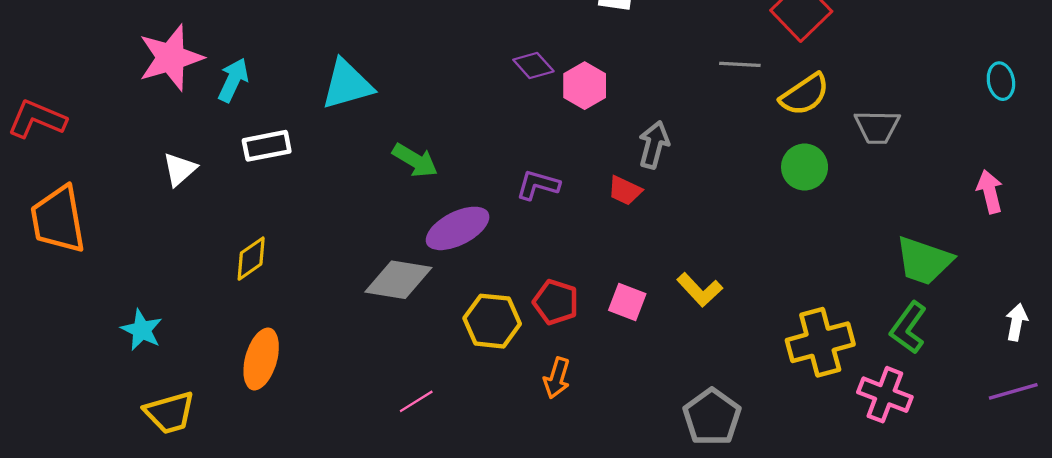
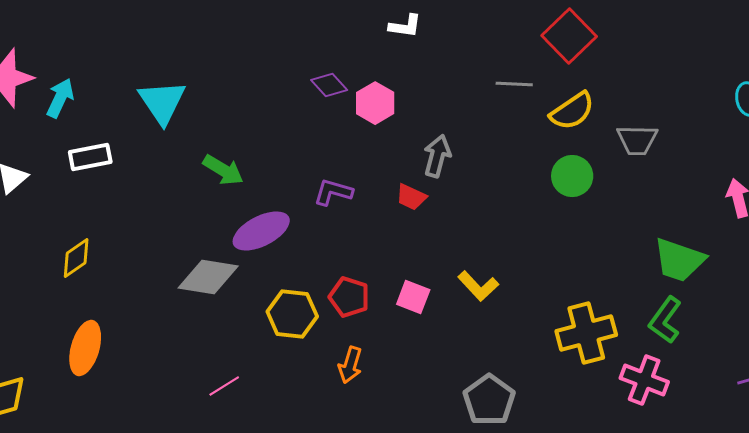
cyan triangle: (347, 84) -> (162, 102), turned -48

